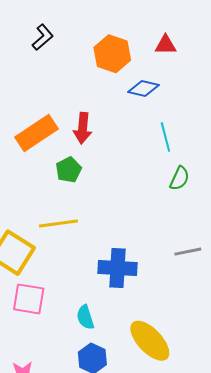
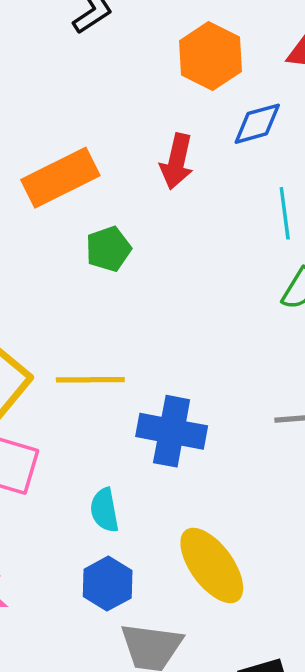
blue diamond: (144, 88) -> (257, 124), turned -36
red arrow: (83, 128) -> (177, 161), moved
yellow line: (58, 224) -> (90, 380), moved

